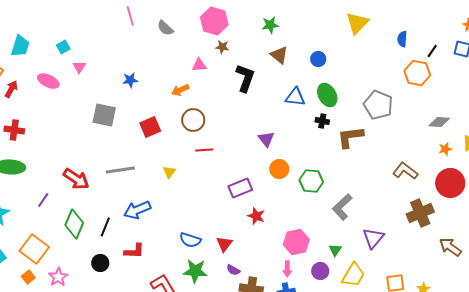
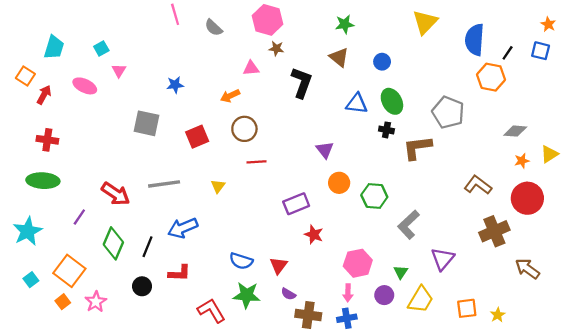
green star: (270, 25) -> (345, 24), moved
blue semicircle: (402, 39) -> (475, 40), size x1.8

